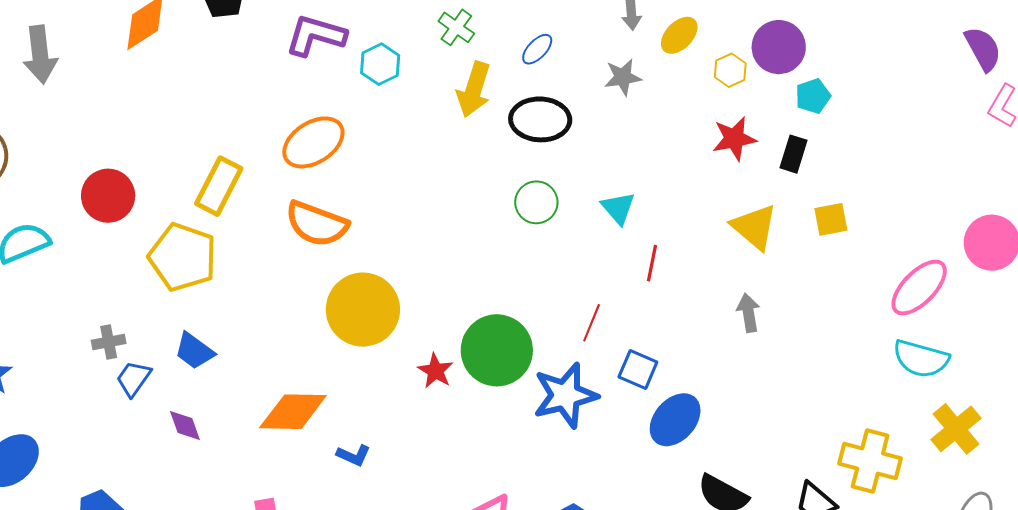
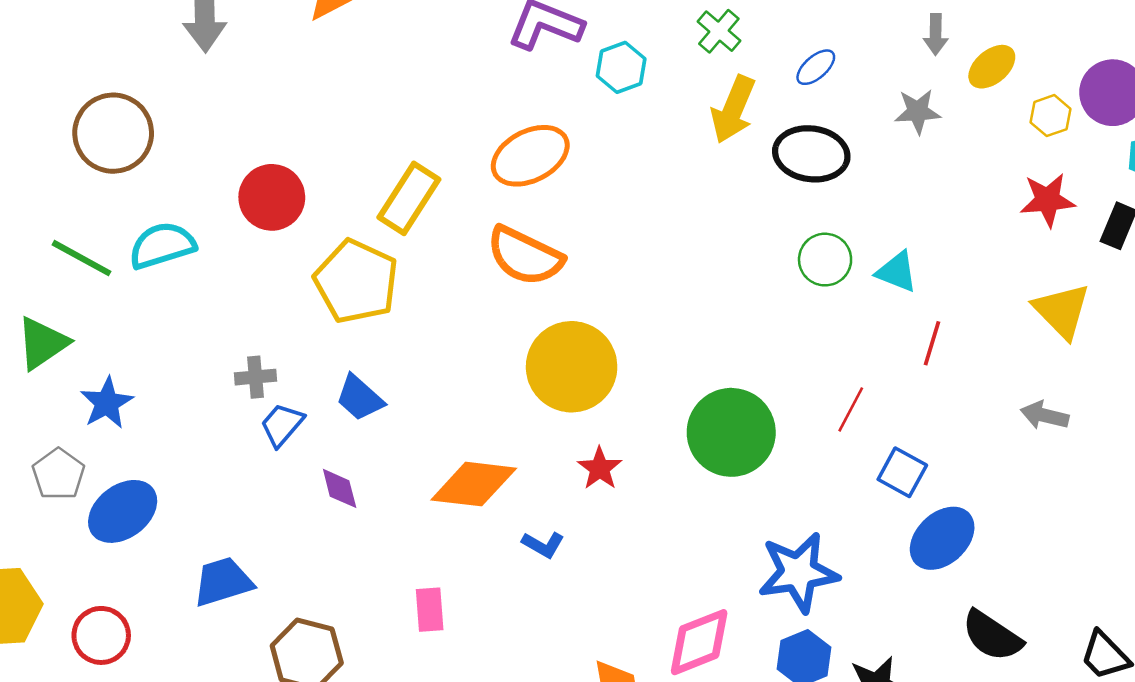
green circle: (536, 202) -> (825, 260), moved
cyan triangle: (618, 208) -> (897, 272), turned -33
gray arrow: (748, 313) -> (1045, 415), turned -72
red star: (436, 371) -> (600, 468), moved
blue star: (565, 395) -> (798, 572), moved

